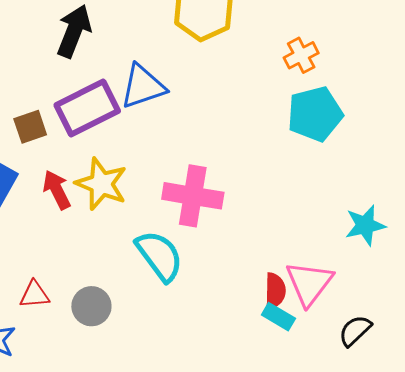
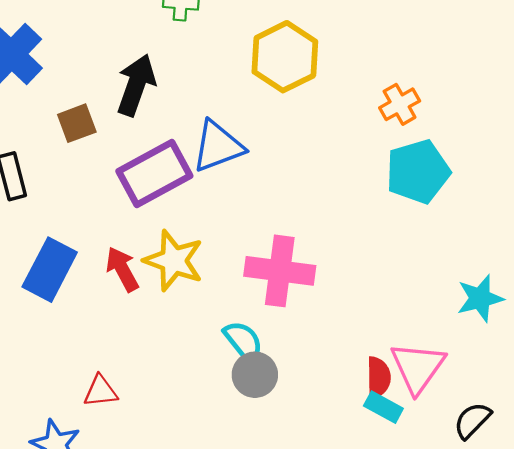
brown square: (30, 127) -> (77, 123), moved
cyan semicircle: (159, 256) -> (243, 341), size x0.7
gray circle: (91, 306) -> (255, 375), moved

